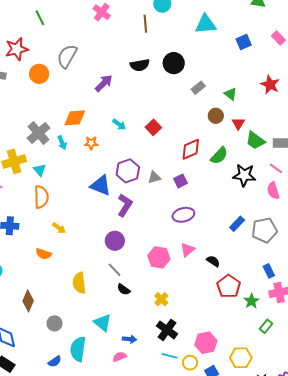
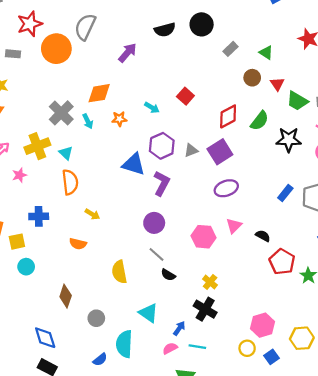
orange circle: (39, 74) -> (56, 49), size x1.4
cyan arrow: (119, 124) -> (152, 108), moved
purple square: (181, 181) -> (220, 152), size x1.6
black cross: (167, 330) -> (205, 309), moved
blue arrow: (130, 339) -> (179, 328), turned -56
cyan line: (170, 356) -> (197, 347), moved

